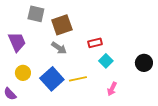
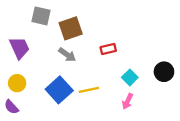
cyan square: (106, 61) -> (130, 77), moved
yellow circle: (23, 73) -> (17, 83), moved

